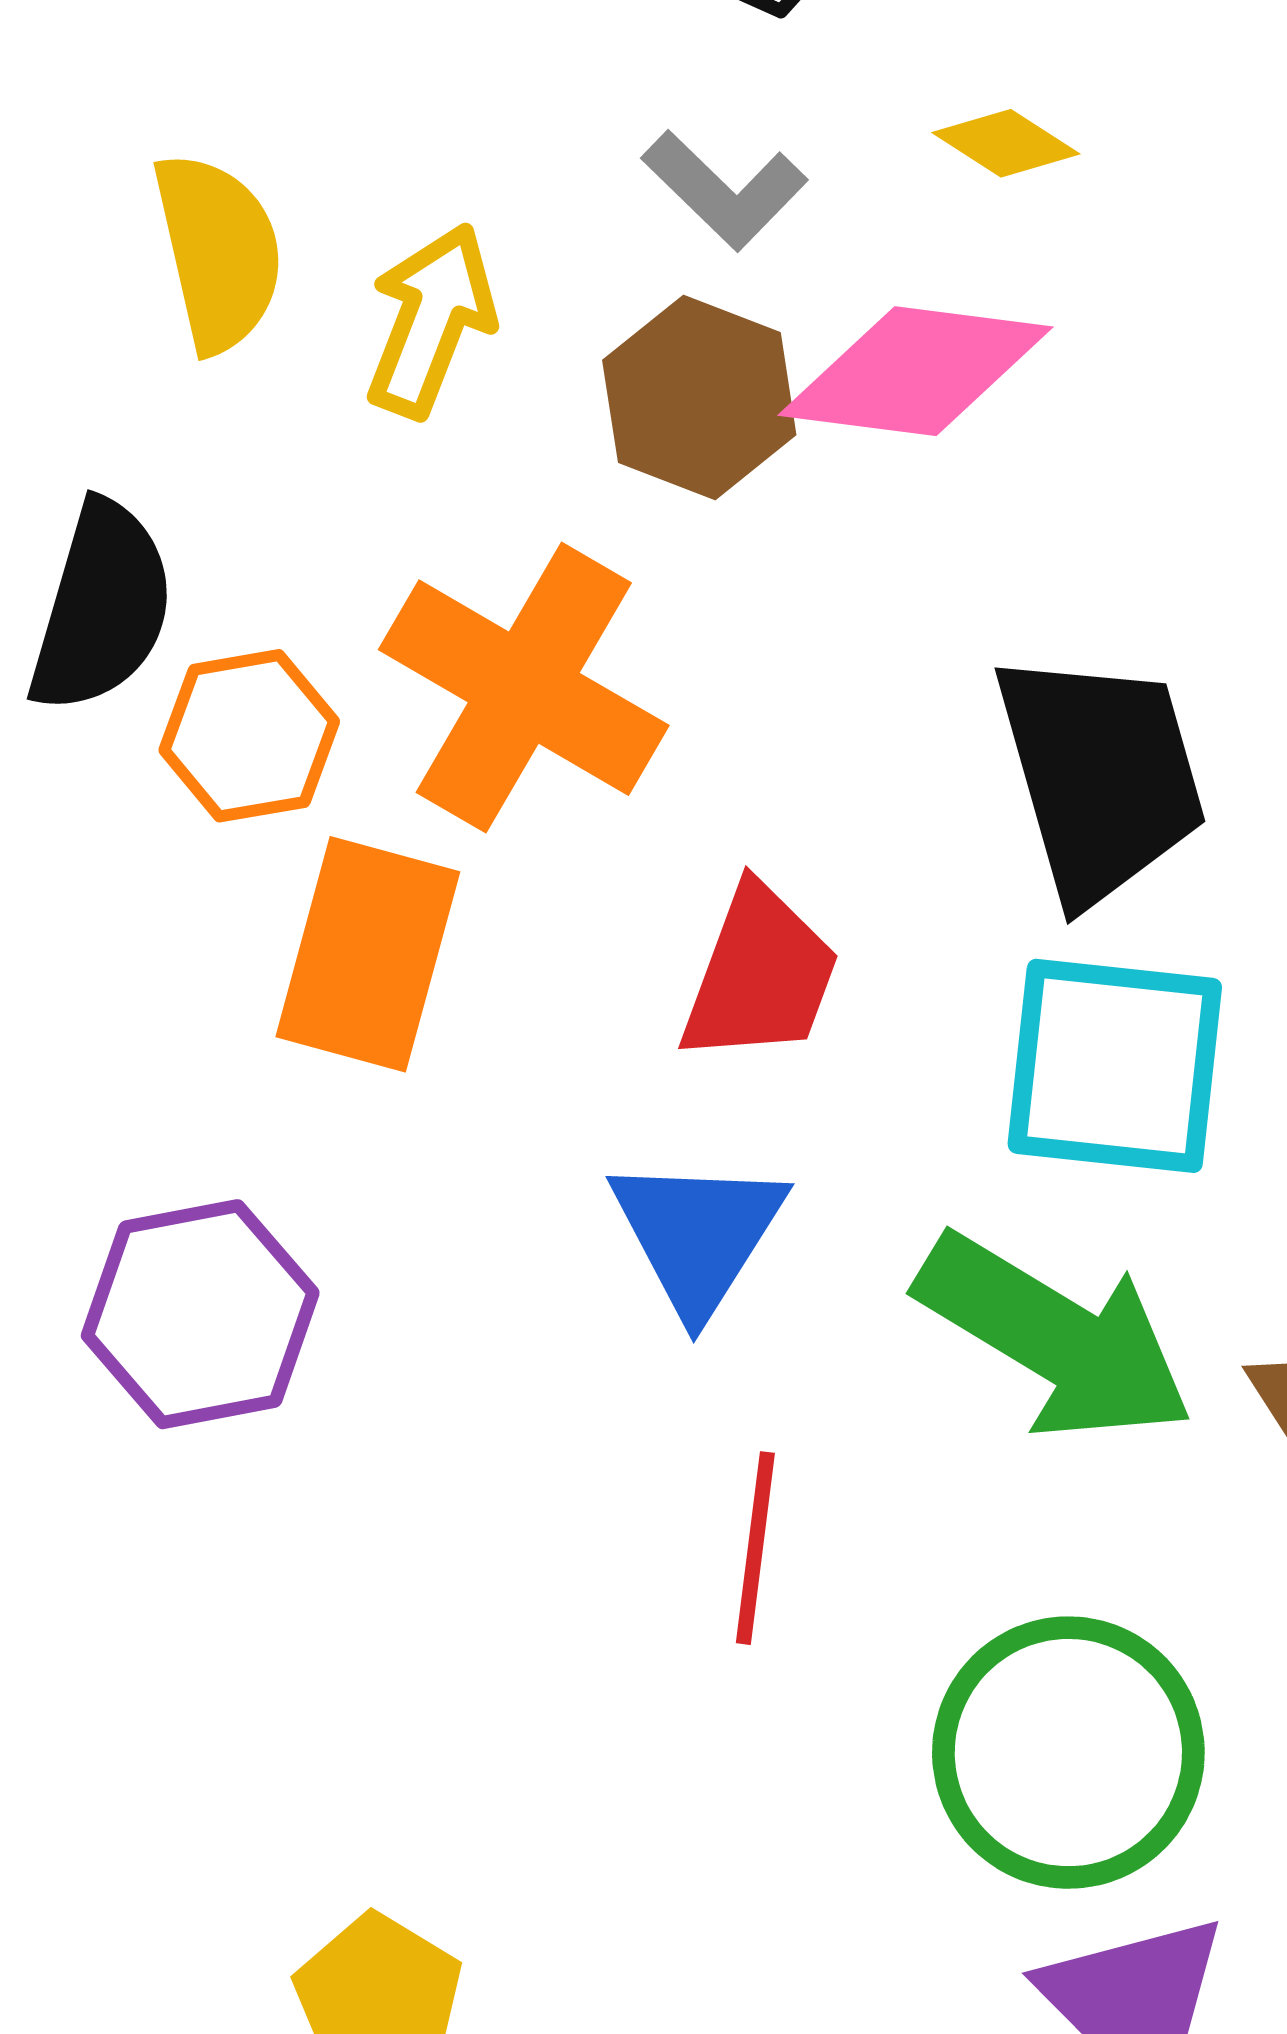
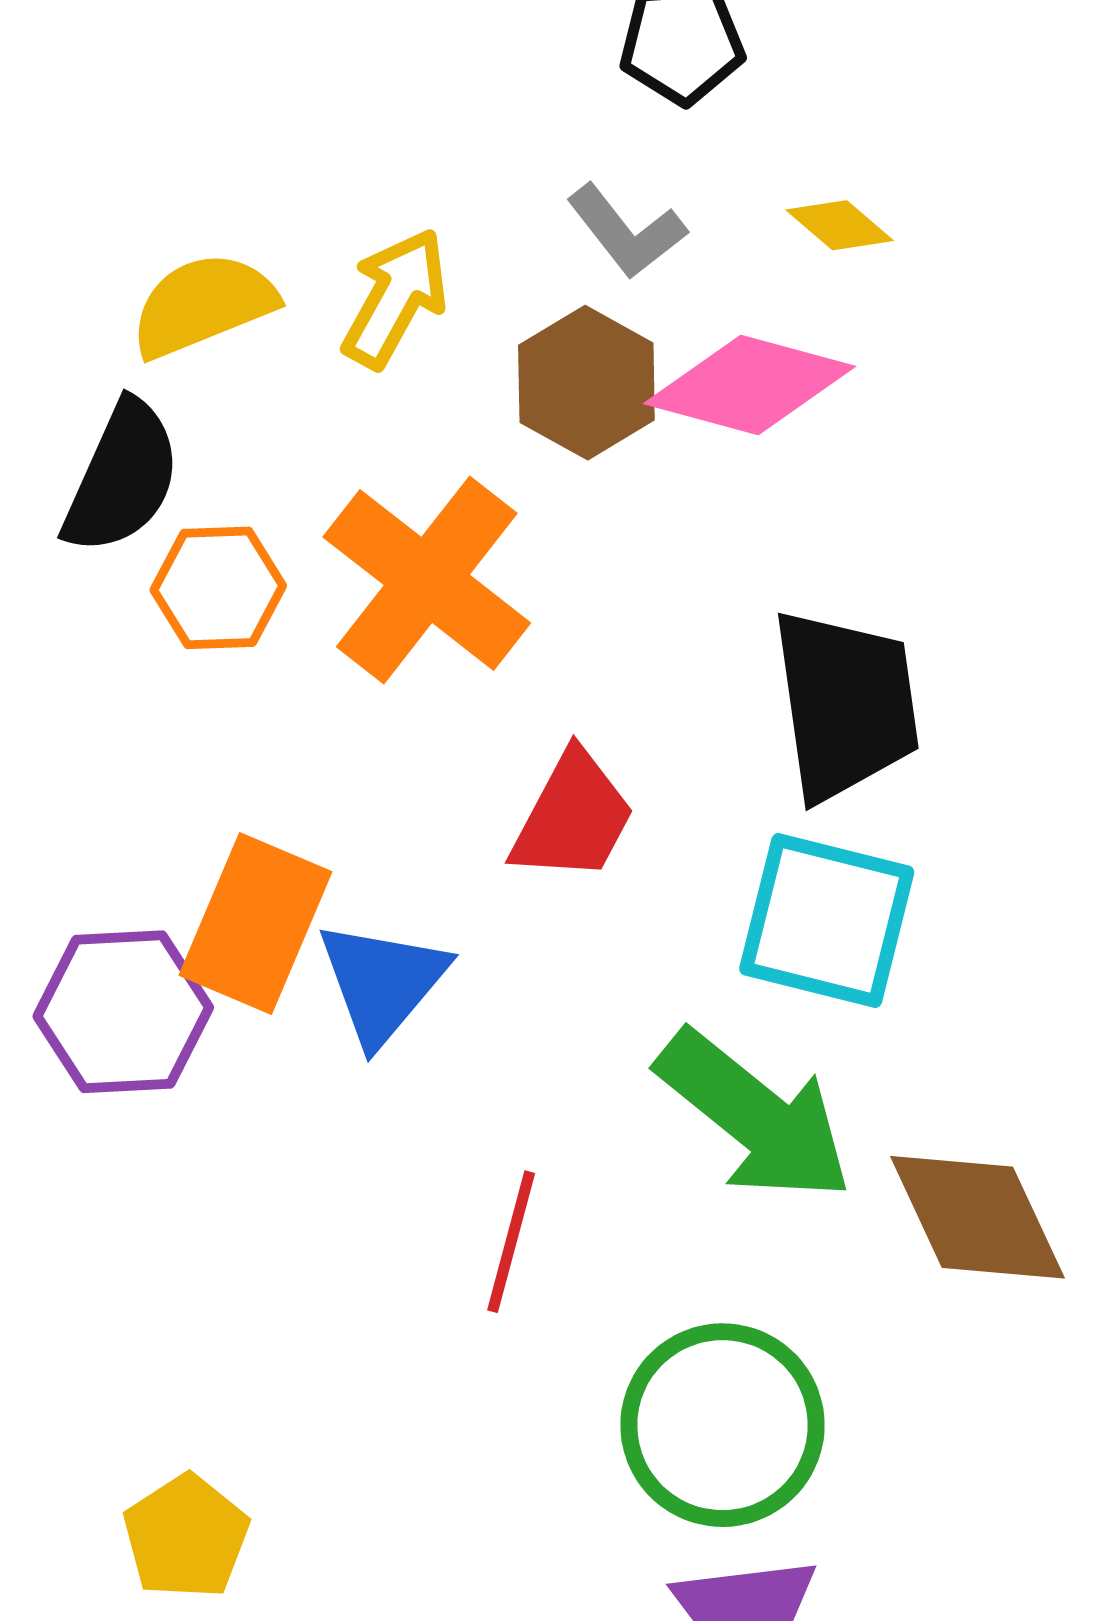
yellow semicircle: (218, 252) -> (203, 305), moved, turned -107
orange rectangle: (368, 954) -> (256, 923), moved
blue triangle: (698, 1234) -> (382, 982), moved

